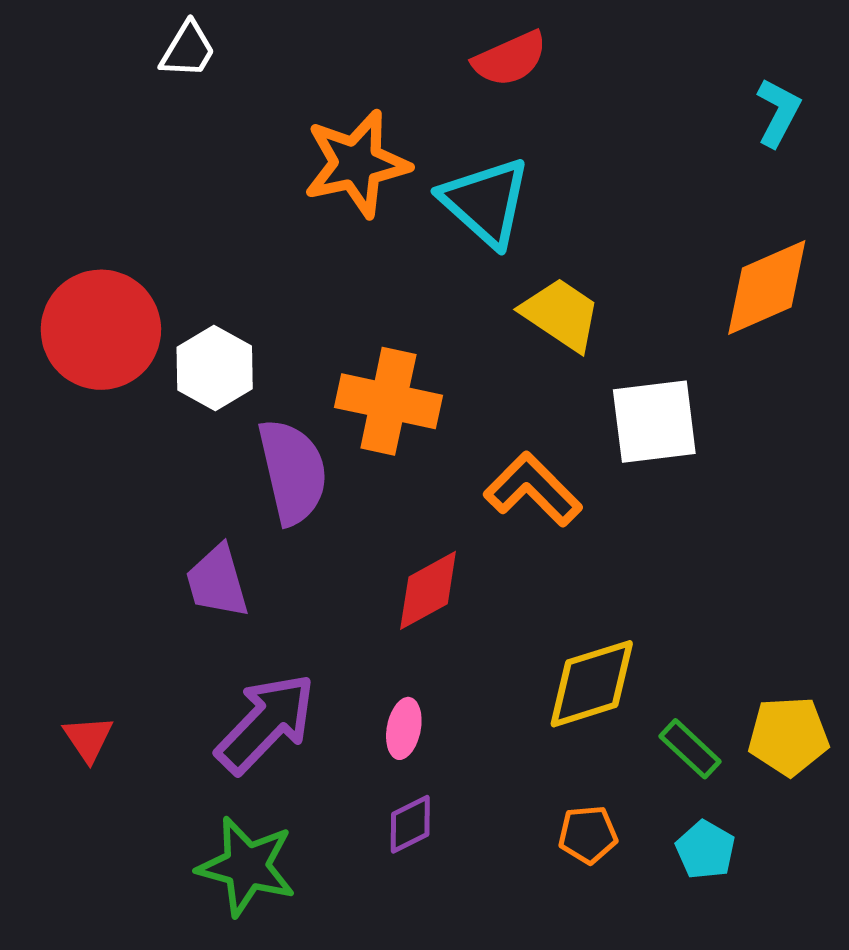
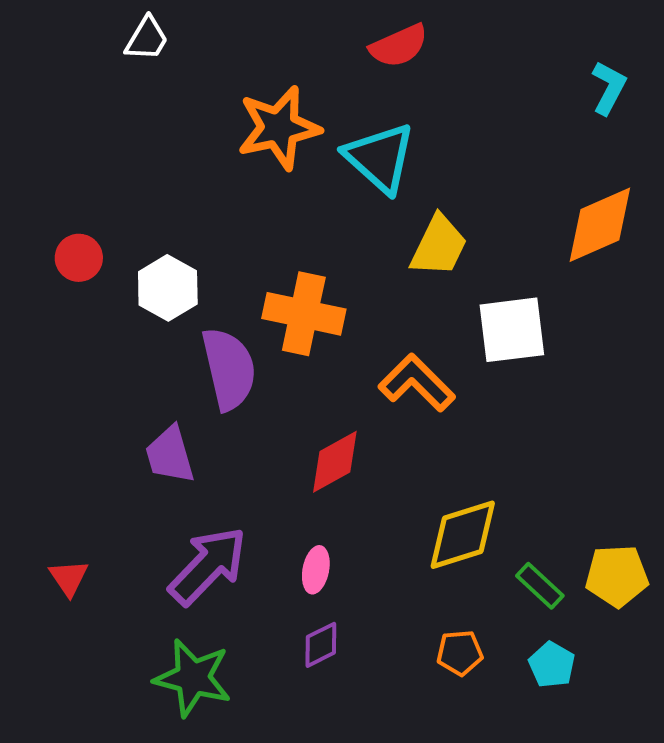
yellow trapezoid: (561, 314) -> (439, 246), turned 82
red circle: (101, 330) -> (79, 258), size x0.5

